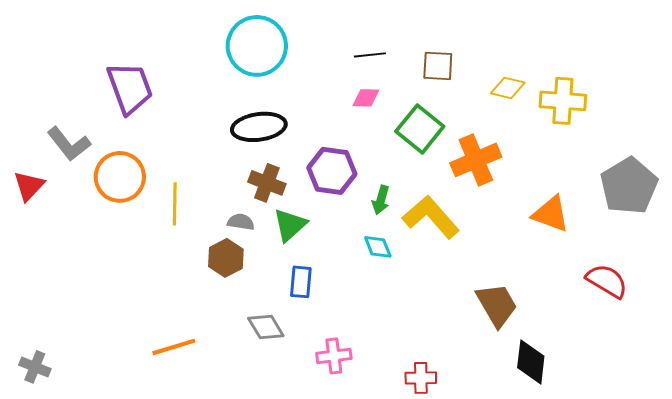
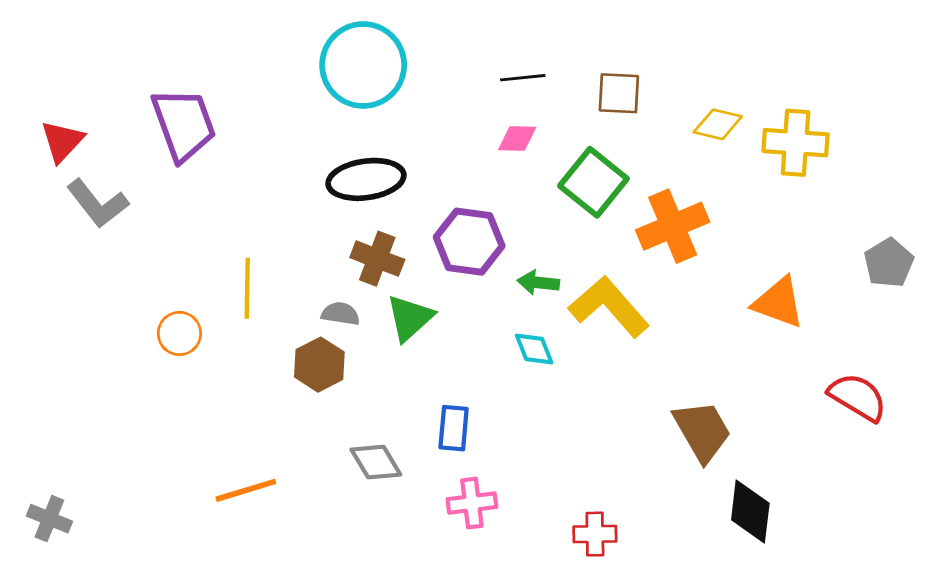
orange circle: (120, 177) -> (179, 333), moved, size x0.6
red triangle: (29, 186) -> (62, 141), moved
gray pentagon: (629, 186) -> (889, 263), size x0.6
green arrow: (381, 200) -> (538, 283), turned 80
blue rectangle: (301, 282) -> (454, 428), moved

